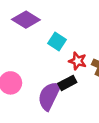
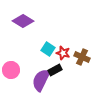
cyan square: (57, 42) -> (48, 49), moved

